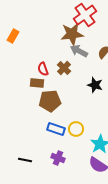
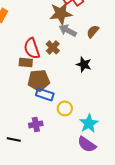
red semicircle: (43, 69) -> (32, 48), size x1.5
blue rectangle: (56, 129) -> (45, 94), moved
purple cross: (58, 158) -> (36, 124), moved, turned -32

